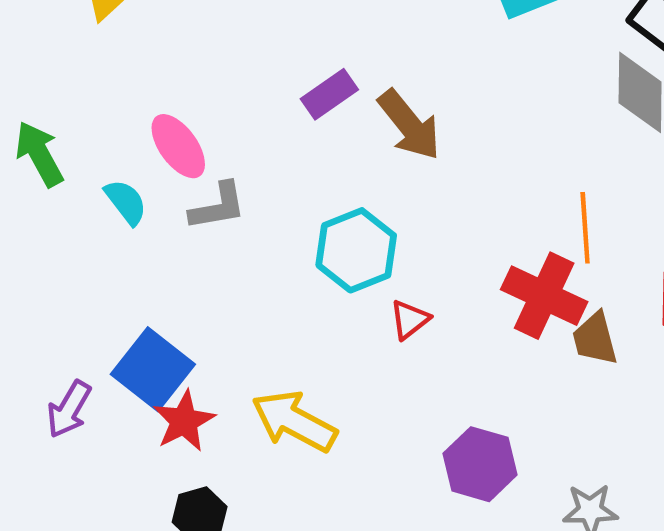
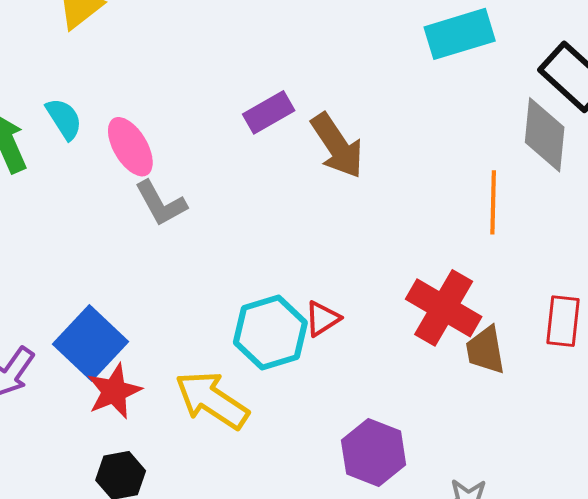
cyan semicircle: (126, 202) -> (64, 119), moved
gray L-shape: (218, 206) -> (161, 203), turned 66
orange line: (585, 228) -> (493, 202), moved
cyan hexagon: (356, 250) -> (270, 333), moved

